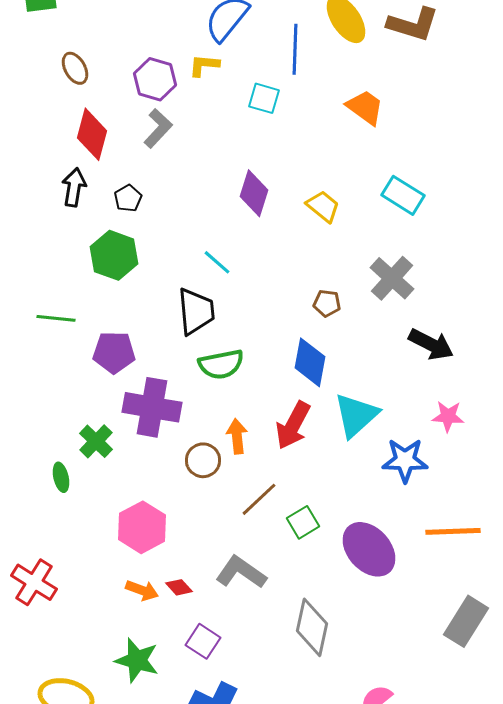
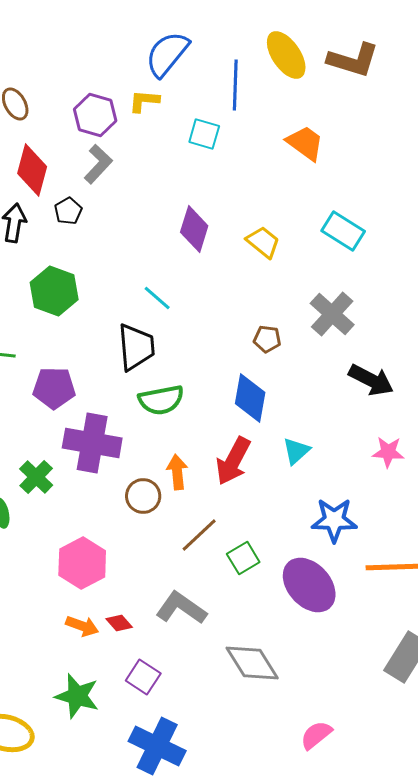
black pentagon: (128, 198) -> (68, 211), moved
cyan triangle: (356, 415) -> (296, 451), size x0.6
blue star: (405, 460) -> (334, 520), moved
gray diamond: (312, 627) -> (252, 663), turned -44

